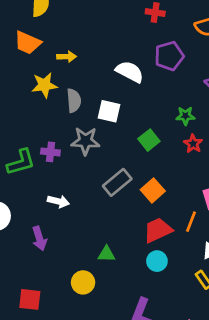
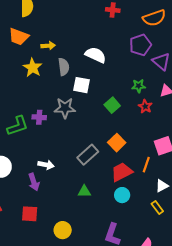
purple pentagon: (169, 56) -> (140, 45), moved
yellow star: (44, 85) -> (33, 68), turned -30
gray semicircle: (74, 101) -> (64, 67), moved
gray rectangle: (117, 182) -> (88, 155), moved
white arrow: (58, 201) -> (46, 165), moved
yellow circle: (83, 282) -> (63, 230), moved
red square: (30, 299) -> (30, 214), moved

